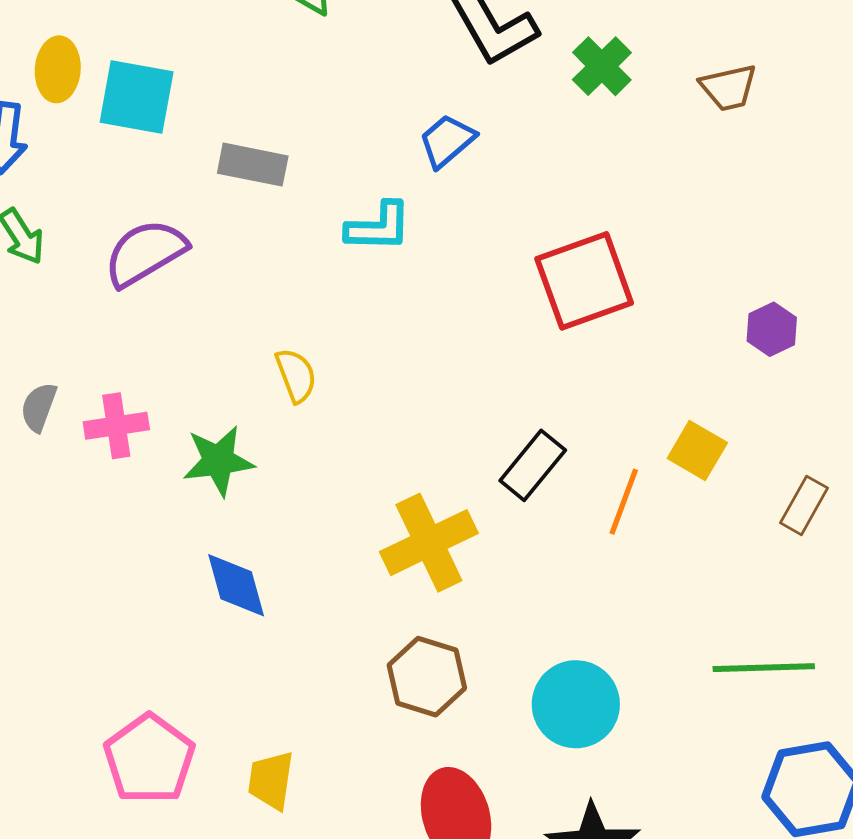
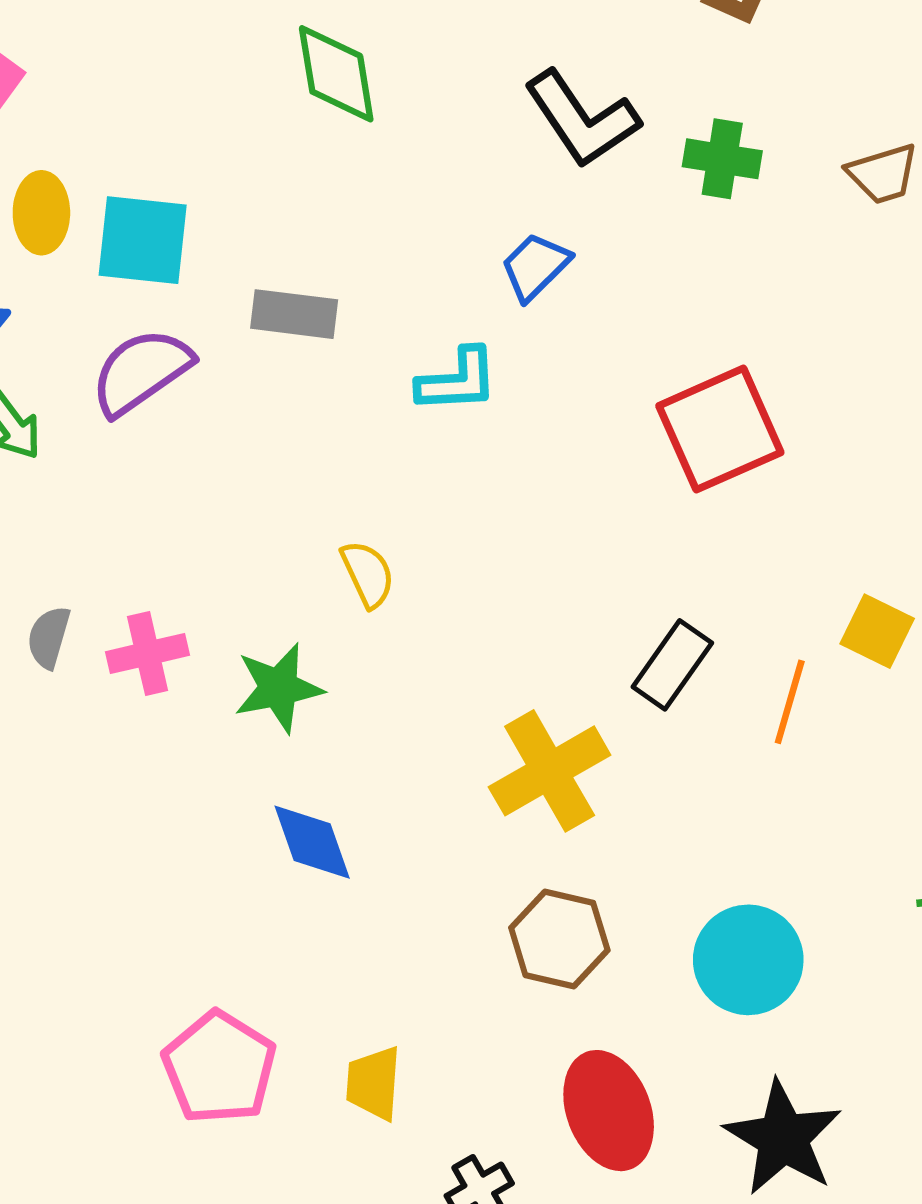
green cross: (602, 66) -> (722, 159), turned -32
purple semicircle: (145, 253) -> (141, 372), moved

